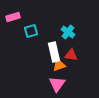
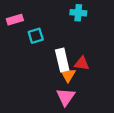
cyan cross: (68, 32) -> (78, 13), moved, turned -32
orange triangle: (59, 65) -> (68, 75), turned -40

